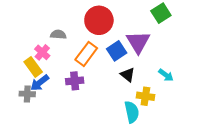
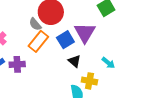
gray semicircle: (58, 35) -> (35, 24), moved, turned -136
purple cross: (75, 81) -> (17, 64), moved

